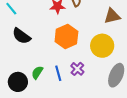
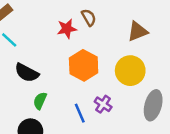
green semicircle: (37, 73) -> (40, 101), moved

